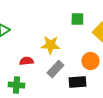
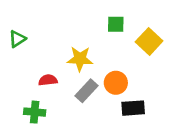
orange circle: (90, 61) -> (116, 83), moved
black rectangle: (77, 82) -> (133, 108), moved

